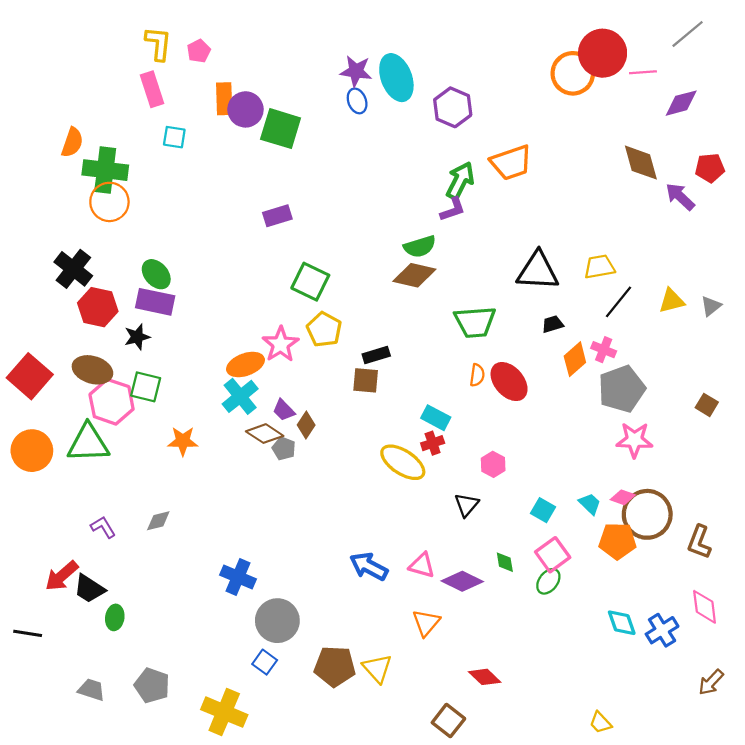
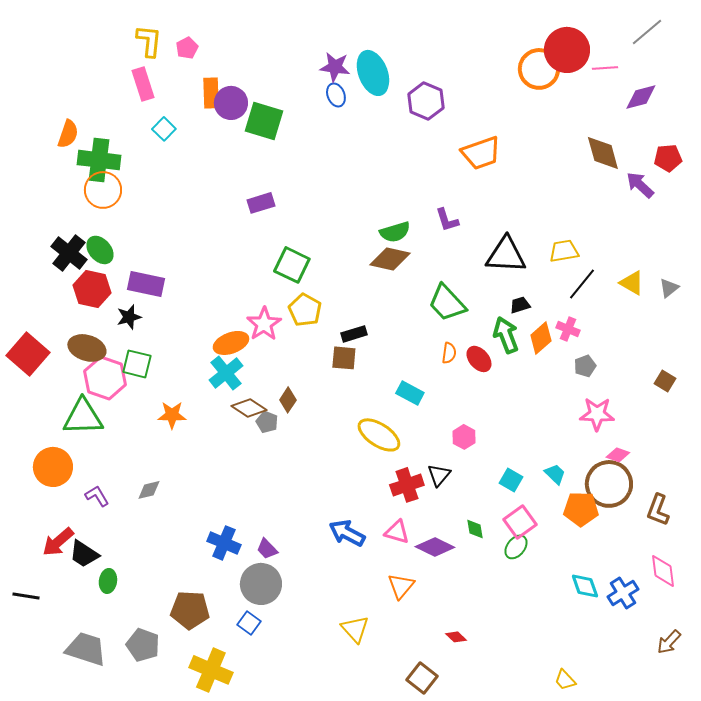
cyan square: (174, 137) -> (164, 129), turned 35
green arrow: (460, 181) -> (506, 335), moved, turned -48
purple L-shape: (453, 209) -> (447, 220), moved, turned 92
green ellipse: (156, 274) -> (100, 250), moved
yellow triangle: (672, 301) -> (632, 283), turned 44
green trapezoid: (475, 322) -> (447, 303), turned 51
red ellipse: (509, 382) -> (479, 359), size x0.7
gray pentagon: (622, 389) -> (585, 366), size x0.5
purple trapezoid: (284, 410) -> (267, 549), moved
red cross: (433, 443) -> (407, 485), moved, size x1.5
orange circle: (32, 451) -> (53, 467), moved
pink diamond: (623, 497) -> (618, 455), moved
brown pentagon: (335, 666) -> (190, 610), moved
red diamond: (485, 677) -> (456, 637), size x0.7
gray trapezoid: (91, 690) -> (86, 649), size x1.6

